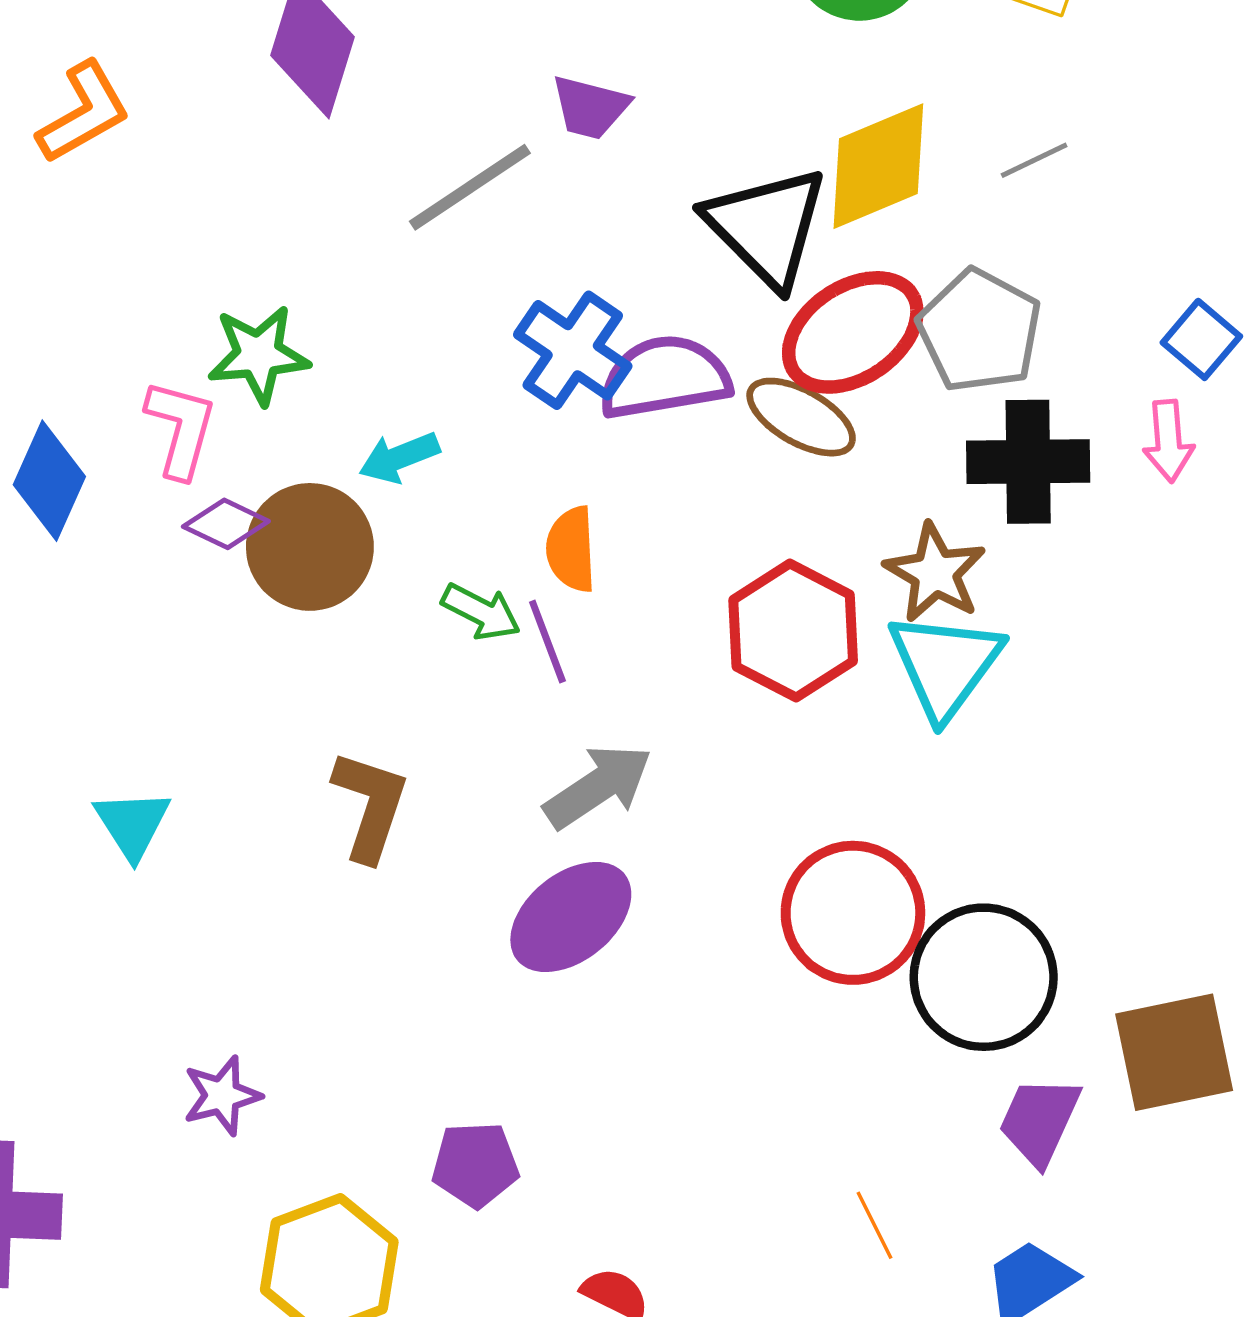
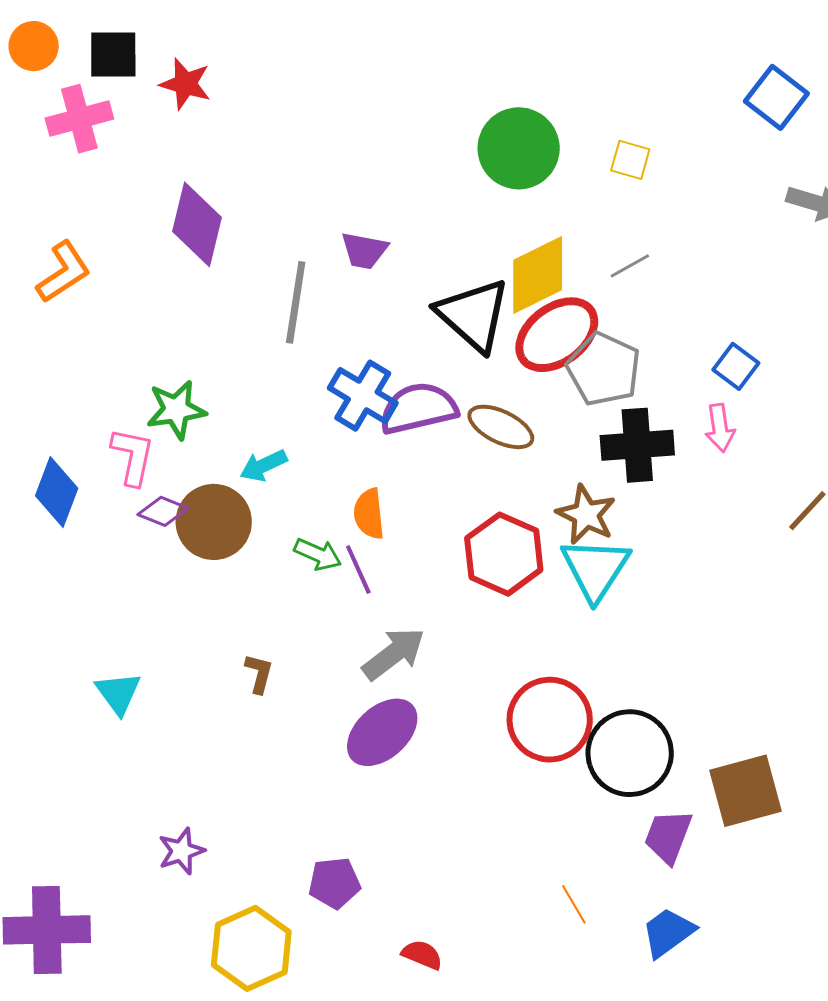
gray line: (470, 187) -> (296, 302), turned -44
red ellipse: (853, 332) -> (557, 335), moved
brown L-shape: (370, 806) -> (259, 673), size x0.6

